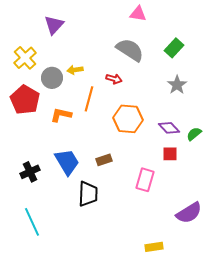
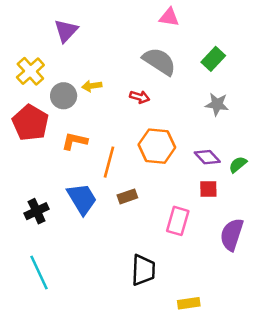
gray star: (177, 85) -> (217, 104), turned -30
orange line: (89, 99) -> (109, 162), moved
black trapezoid: (88, 194) -> (143, 270), moved
purple semicircle: (189, 213) -> (232, 234), moved, turned 140

